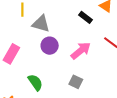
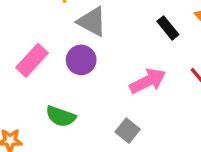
purple circle: (50, 46) -> (81, 60), moved
green semicircle: (35, 82) -> (61, 116), turned 132

